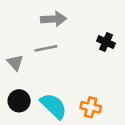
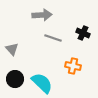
gray line: (46, 48) -> (53, 38), moved, turned 30
orange cross: (91, 107) -> (73, 66), moved

